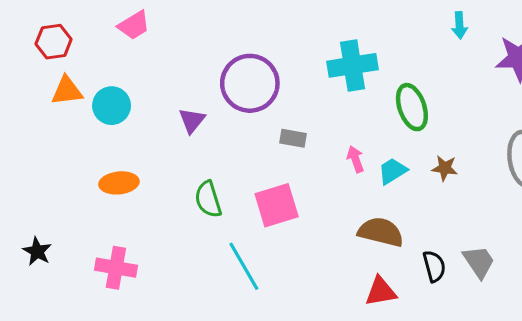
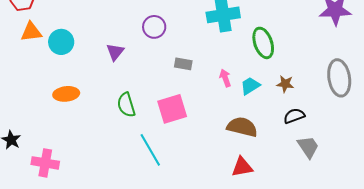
purple circle: (250, 83) -> (154, 27), size x0.6
black semicircle: (434, 266) -> (294, 116), moved, turned -95
pink cross: (116, 268) -> (45, 163), moved

